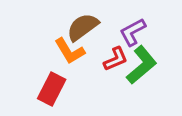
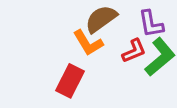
purple L-shape: (133, 32) -> (151, 24), turned -72

